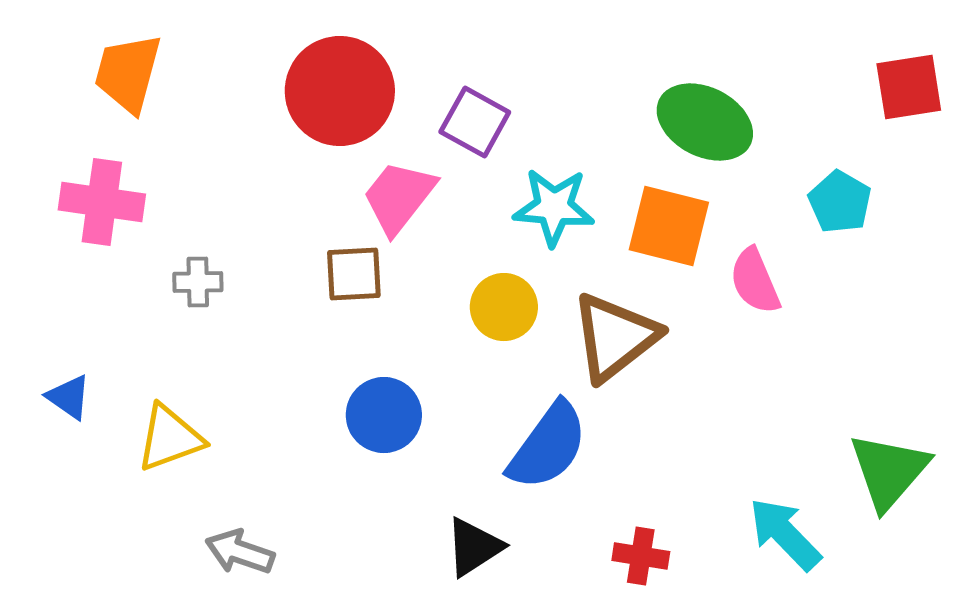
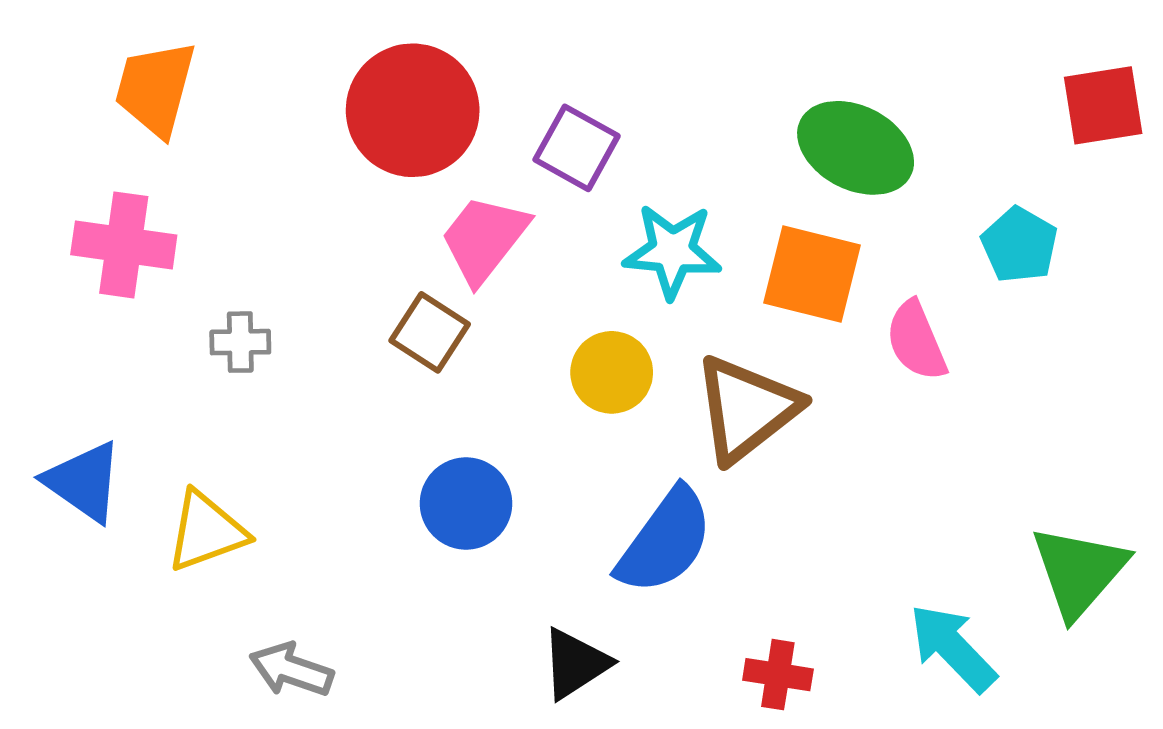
brown square: (354, 274) -> (430, 332), turned 36
blue triangle: (69, 397) -> (84, 482), size x1.5

